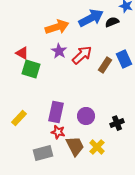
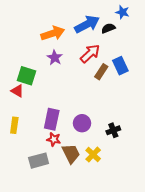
red triangle: (22, 53) -> (17, 91), moved
red arrow: (82, 55) -> (90, 54), moved
yellow rectangle: (19, 118) -> (14, 125), turned -35

